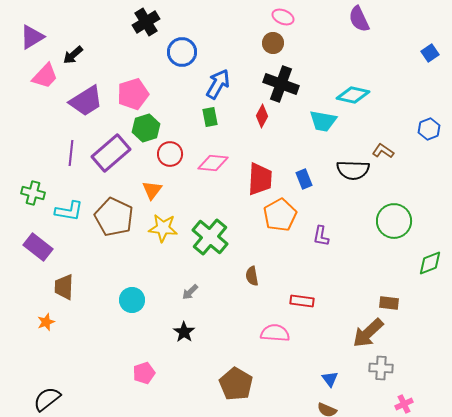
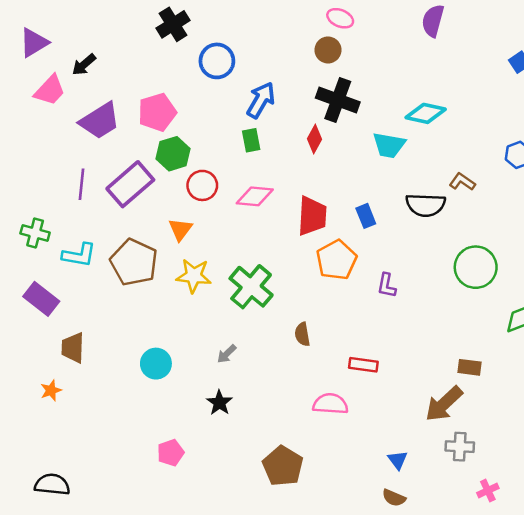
purple semicircle: (359, 19) -> (433, 21), turned 40
black semicircle: (47, 399) -> (52, 484), turned 44

